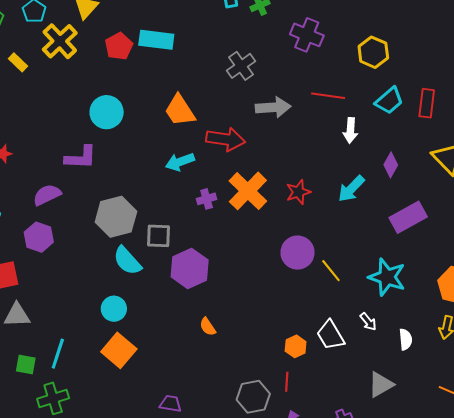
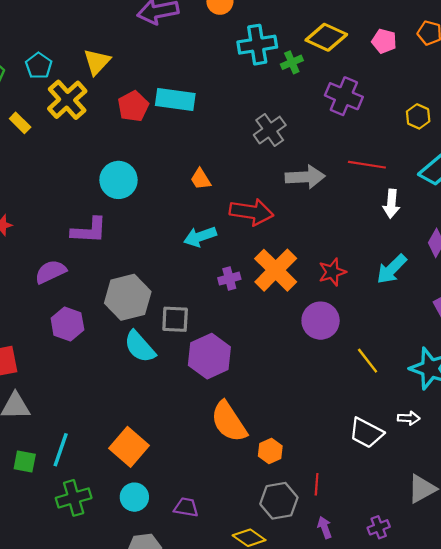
yellow hexagon: (373, 52) -> (418, 116), size x0.7
orange trapezoid: (180, 110) -> (201, 179), size x0.6
purple hexagon: (39, 237) -> (67, 324), moved
purple circle: (297, 253) -> (321, 321), moved
cyan circle: (114, 309) -> (134, 497), moved
white arrow: (368, 322) -> (409, 418), turned -48
orange semicircle: (208, 327) -> (229, 422), size x2.0
white trapezoid: (331, 335) -> (366, 433), turned -32
orange hexagon: (296, 346) -> (270, 451), moved
green cross: (53, 398) -> (74, 498), moved

